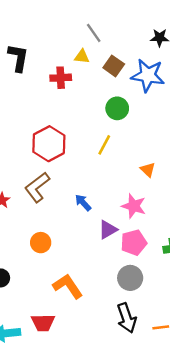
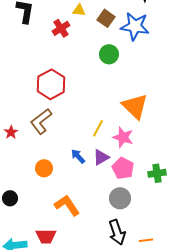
red cross: (61, 78) -> (61, 28), turned -30
yellow line: (104, 145) -> (98, 128), moved
orange triangle: (148, 170) -> (135, 106), size x2.0
blue arrow: (83, 203) -> (78, 156), moved
pink pentagon: (134, 243) -> (123, 168), turned -30

